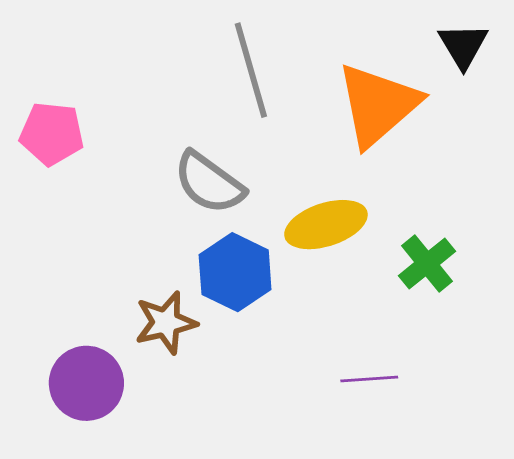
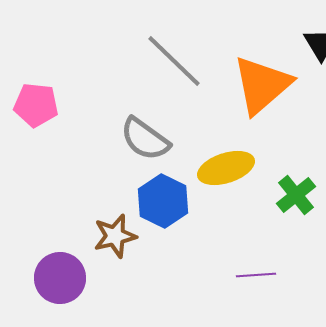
gray line: (251, 70) -> (174, 61), turned -30

